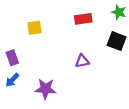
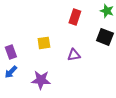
red rectangle: (83, 19) -> (75, 17), turned -63
yellow square: (34, 28) -> (44, 43), moved

